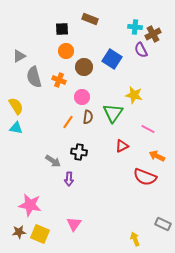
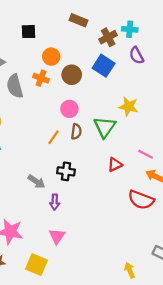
black square: (62, 29) -> (28, 32), moved
brown cross: (153, 34) -> (108, 37), moved
orange cross: (59, 80) -> (41, 78), moved
pink line: (148, 129) -> (146, 154), moved
pink triangle: (74, 224) -> (57, 236), moved
yellow square: (40, 234) -> (36, 265), moved

